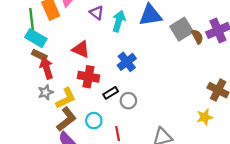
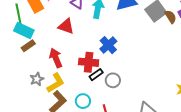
red triangle: (81, 49) -> (66, 26), moved
brown rectangle: (39, 55) -> (28, 46), turned -56
red arrow: (46, 68) -> (56, 58), moved
red cross: (88, 77) -> (89, 62), moved

